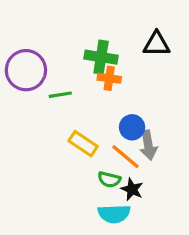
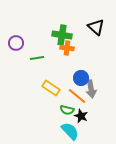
black triangle: (157, 44) -> (96, 27), turned 42
purple circle: (26, 70) -> (16, 43), size x0.6
cyan semicircle: (114, 214) -> (70, 131), turned -132

